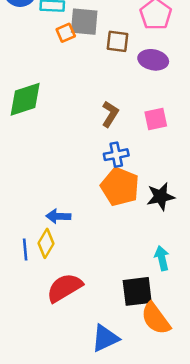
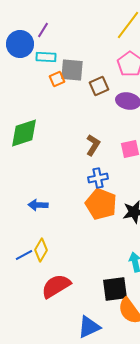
brown square: (117, 41) -> (99, 86), turned -30
blue arrow: (58, 216) -> (38, 205), moved
blue line: (25, 250) -> (24, 255), turned 66

